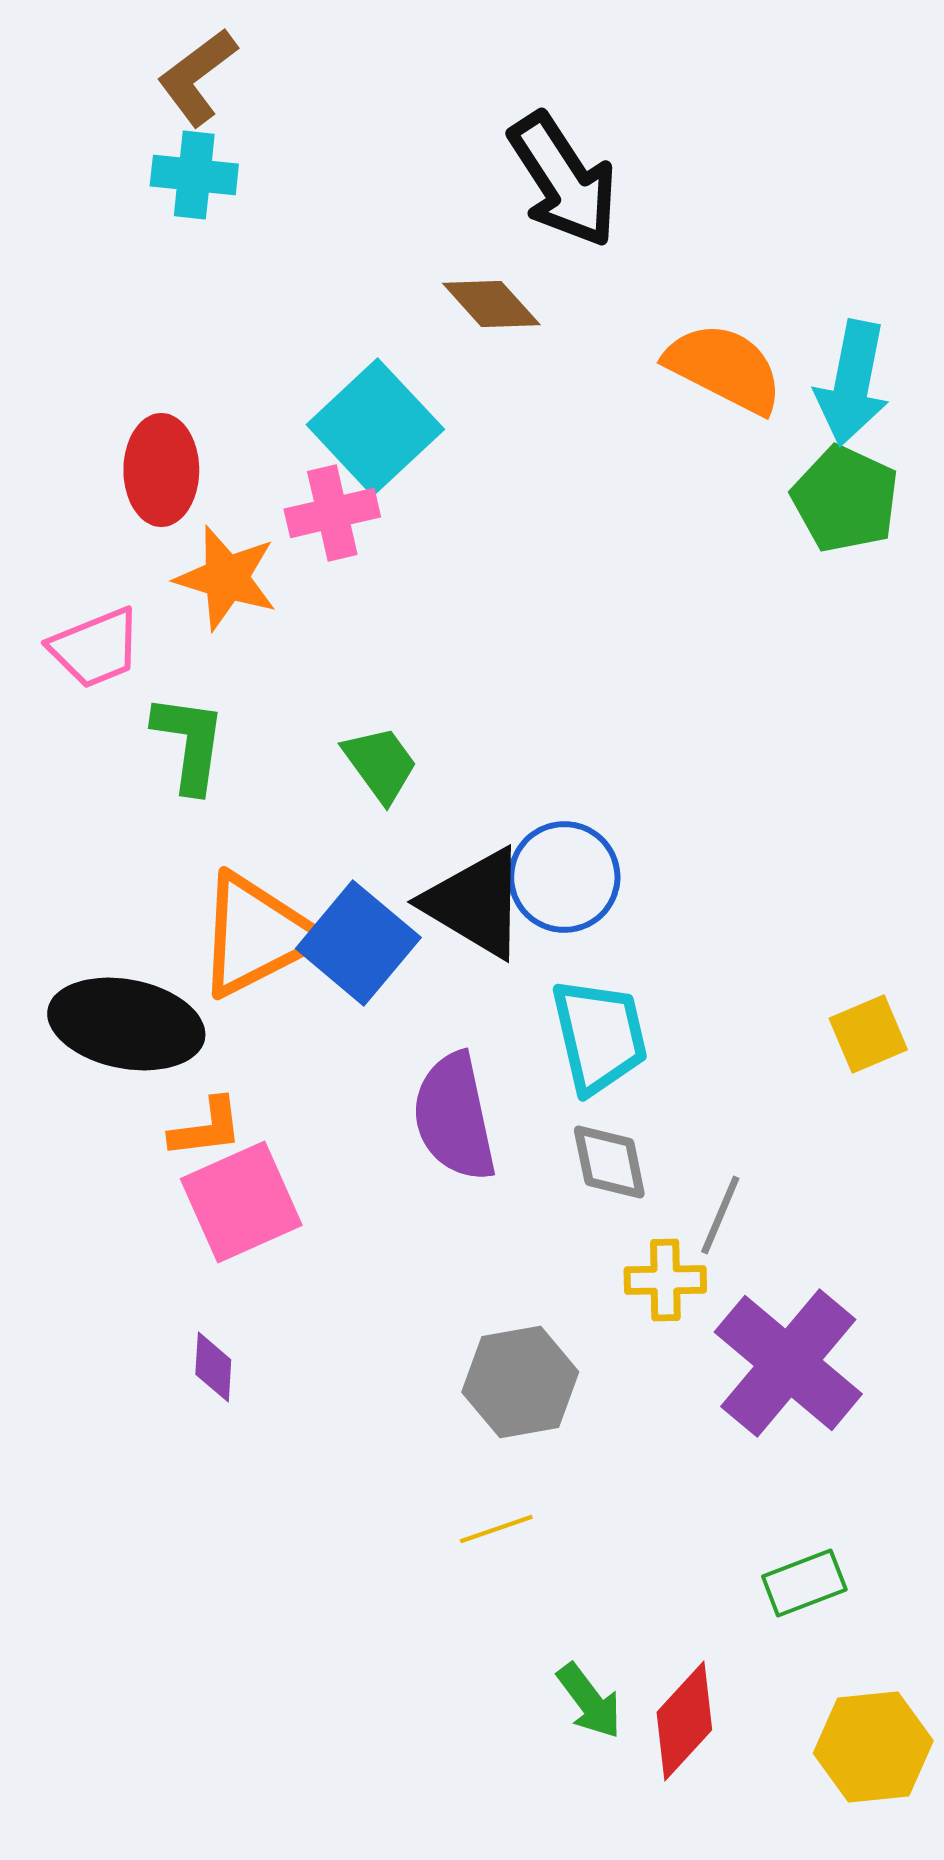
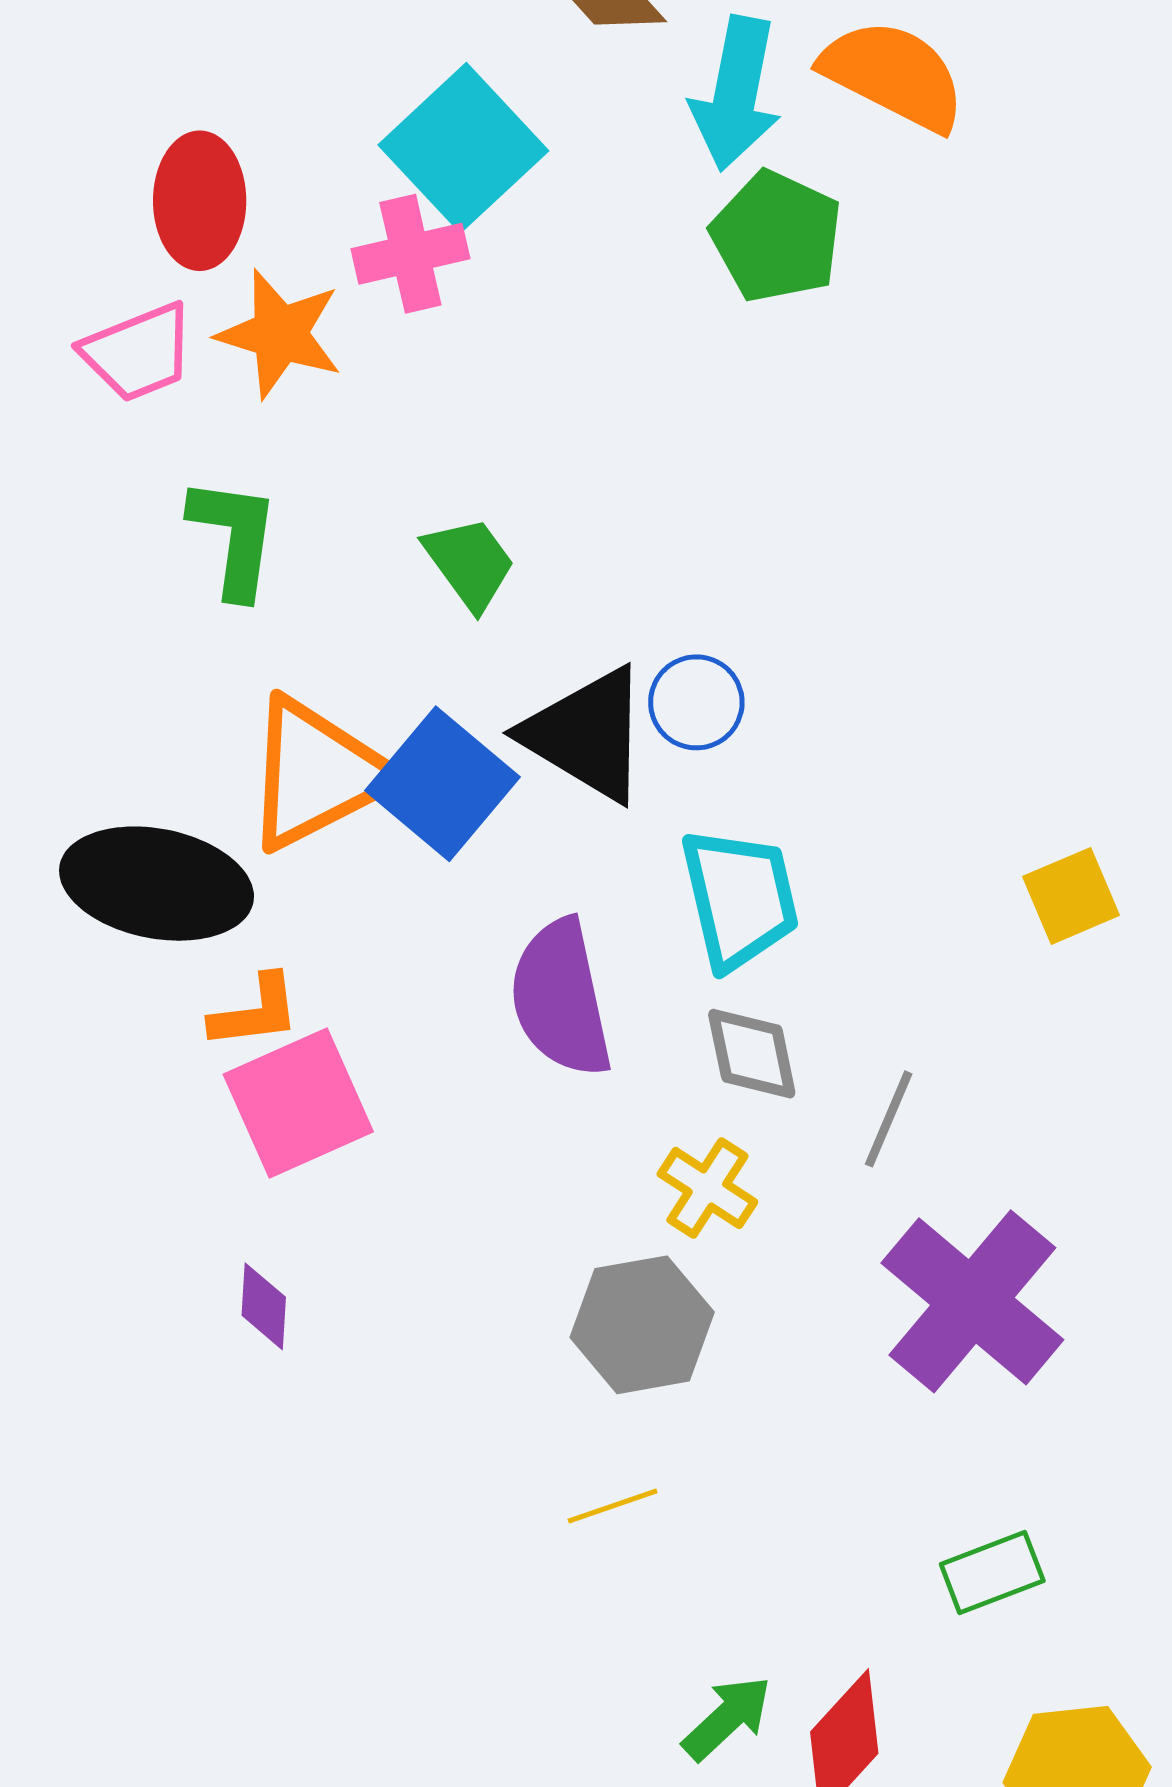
cyan arrow: (852, 383) -> (736, 94), moved
green pentagon: (845, 499) -> (776, 237), moved
pink trapezoid: (95, 648) -> (138, 352), moved
blue circle: (564, 877) -> (696, 702), size x0.7
yellow cross: (665, 1280) -> (707, 1188), moved, turned 34
green arrow: (589, 1701) -> (727, 1718), turned -96

